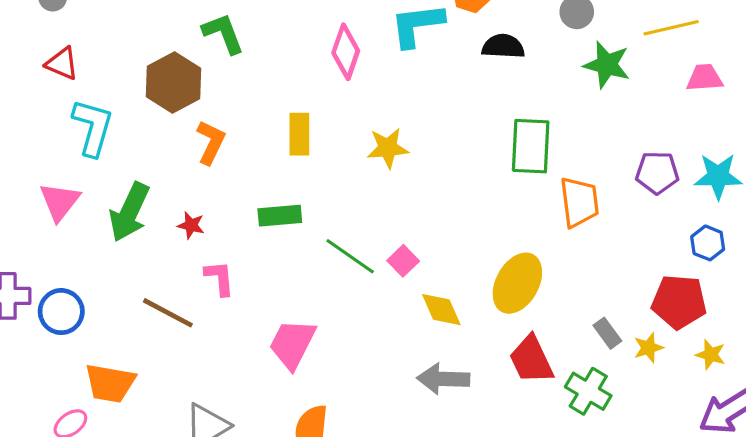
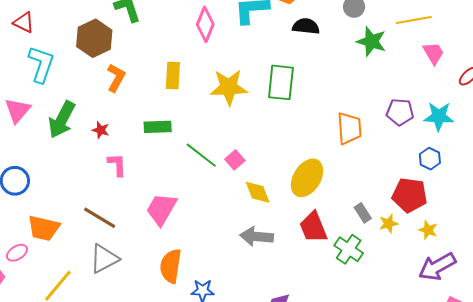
pink trapezoid: (705, 78) -> (433, 53), turned 60
green rectangle: (531, 146) -> (281, 82), moved
yellow star: (388, 148) -> (229, 87), size x1.4
brown line: (168, 313) -> (100, 218), moved

